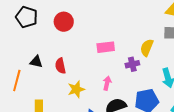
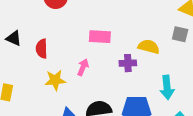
yellow semicircle: (147, 48) -> (149, 47), turned 72
pink arrow: (107, 83) -> (83, 67), moved

